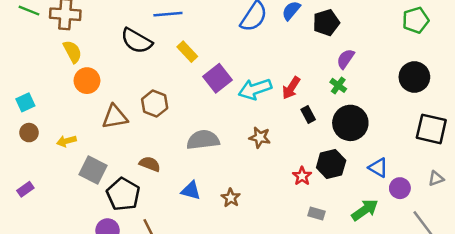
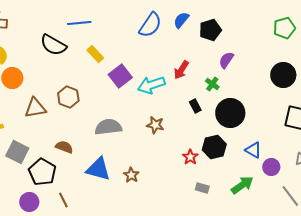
green cross: (338, 85) -> (212, 84), moved
red arrow: (291, 88) -> (181, 70), moved
blue triangle: (191, 191) -> (98, 169), size x1.5

